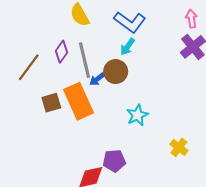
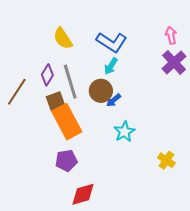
blue arrow: (97, 79) -> (114, 100), moved
brown square: (51, 103) -> (55, 101), moved
purple pentagon: (114, 161) -> (66, 161), moved

